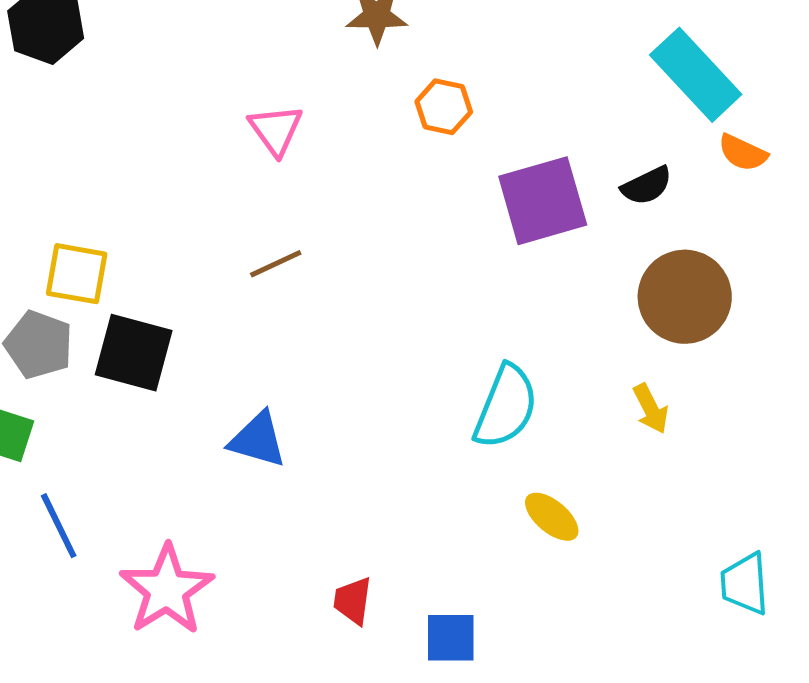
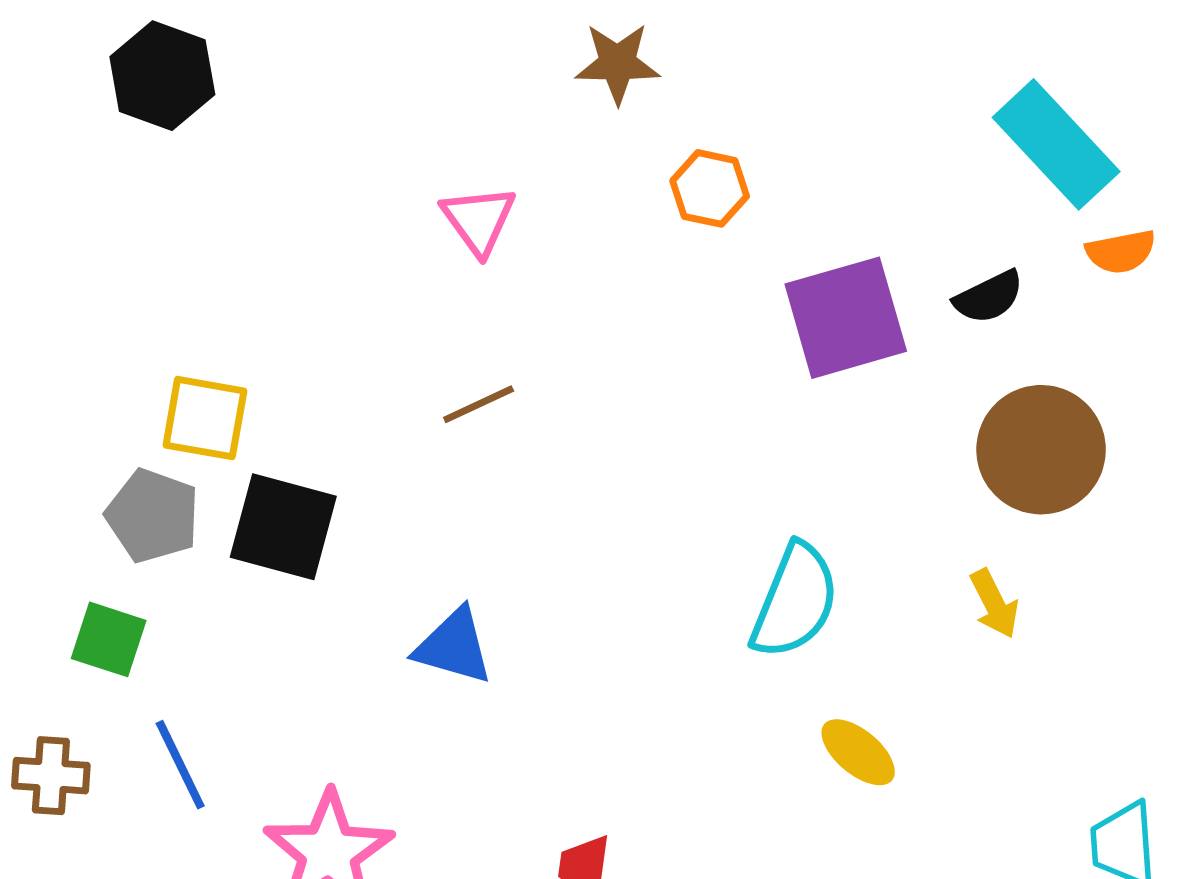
orange semicircle: (743, 153) -> (1121, 252), turned -36

